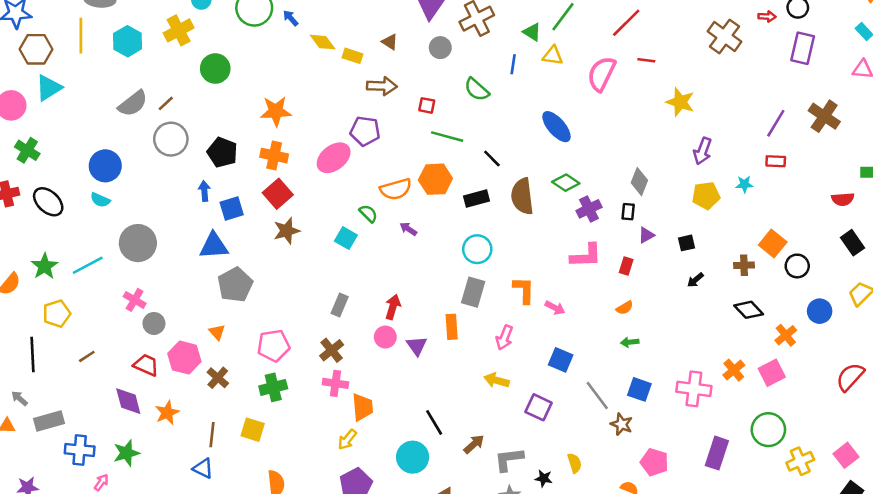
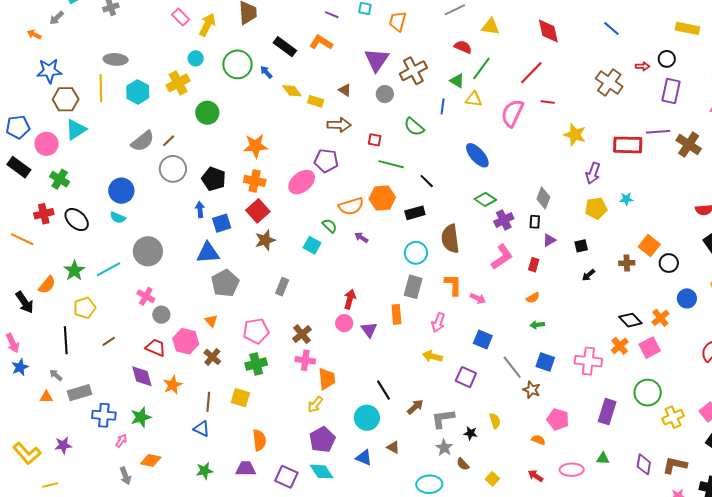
purple line: (776, 123) -> (658, 132), moved, turned 55
red rectangle: (776, 161) -> (628, 145), moved, size x1.8
brown semicircle: (522, 196) -> (450, 239), moved
pink L-shape: (586, 256) -> (502, 257), turned -32
gray rectangle: (340, 305) -> (282, 287), moved
black diamond: (749, 310) -> (630, 320), moved

